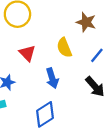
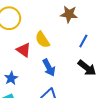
yellow semicircle: (64, 48) -> (42, 40), moved

